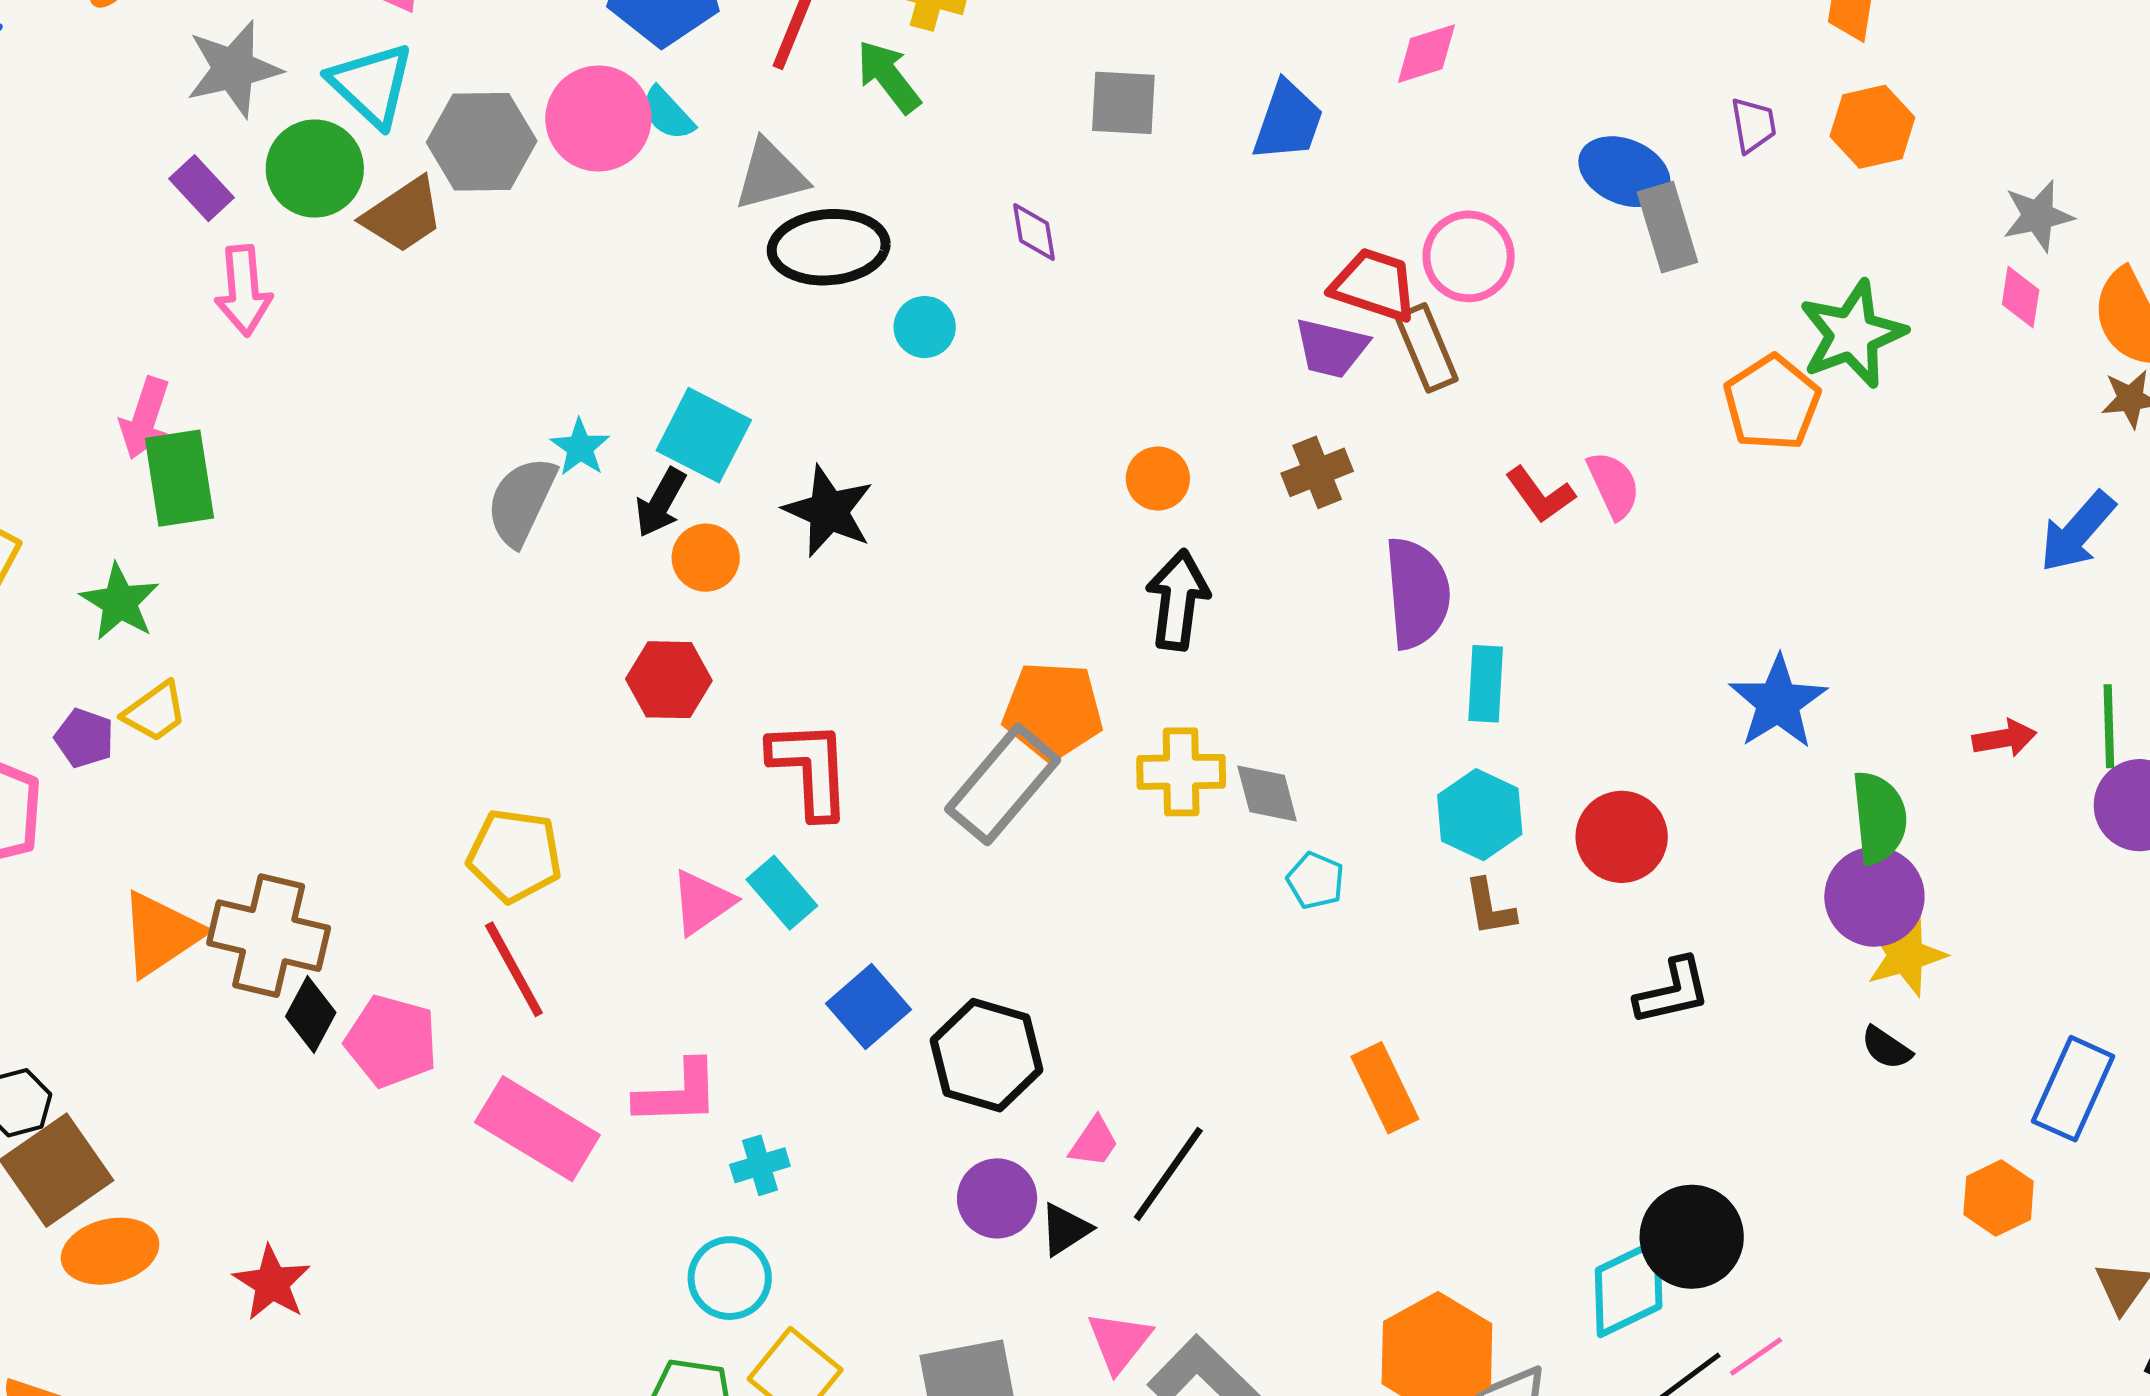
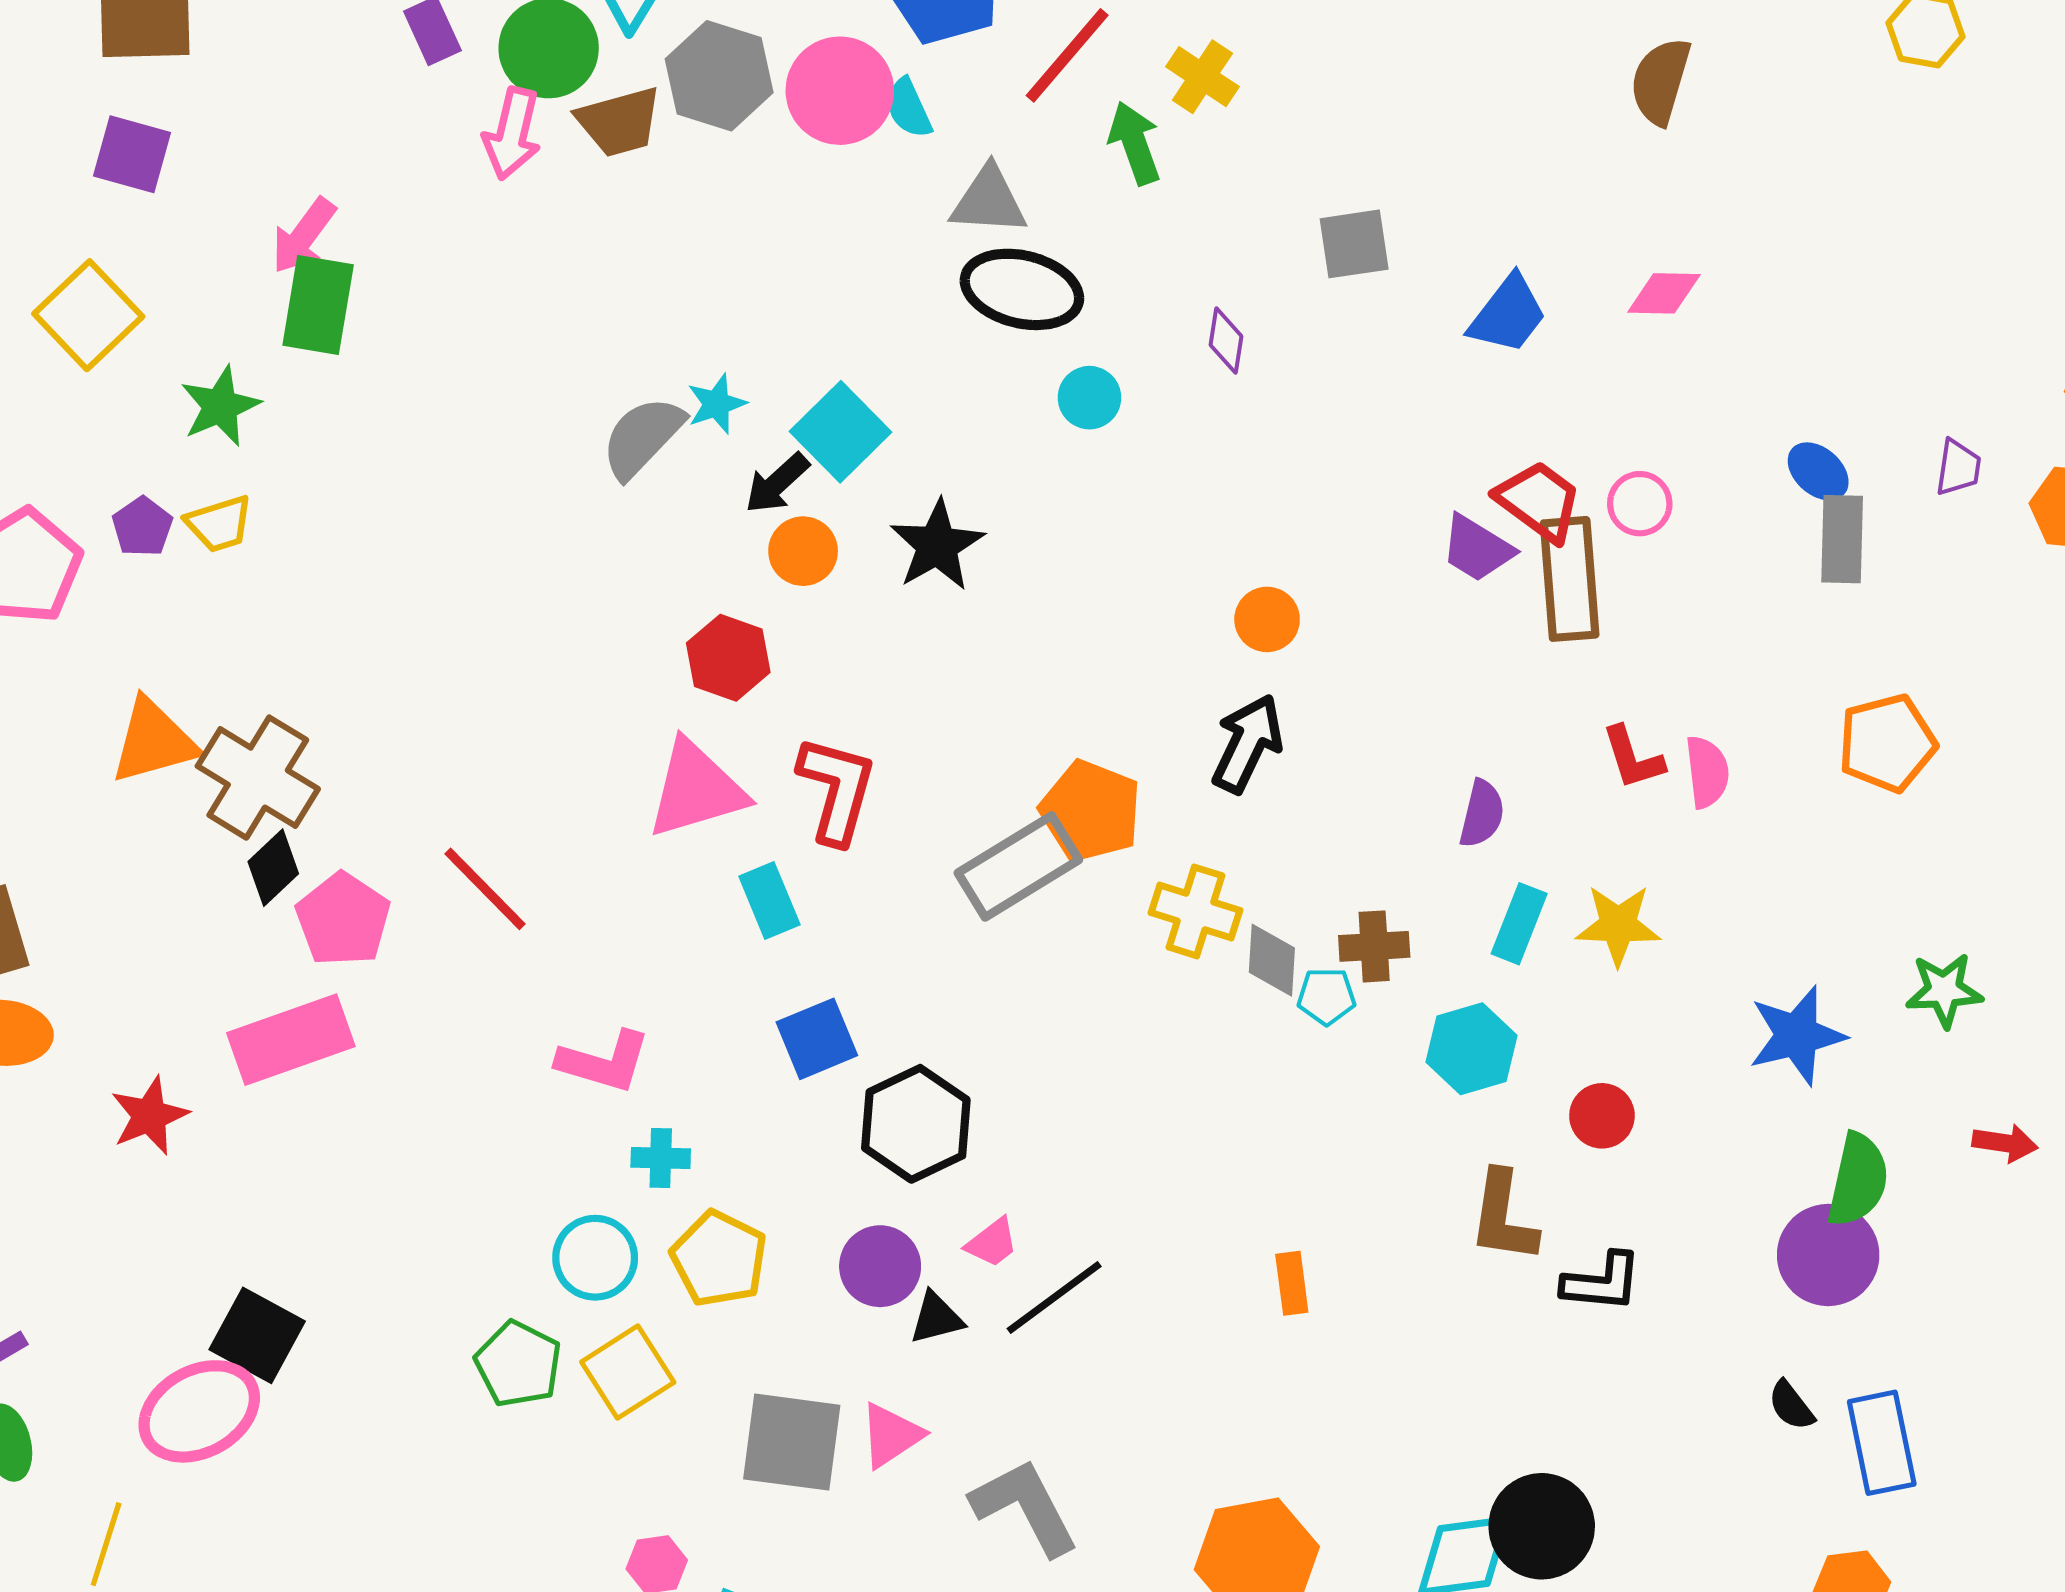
gray square: (1123, 103) -> (1354, 244), turned -30
blue ellipse: (1624, 172) -> (1818, 471), size x0.7
pink circle: (1469, 256) -> (1640, 504), size x0.7
pink arrow: (243, 290) -> (512, 134), moved
green star: (1852, 334) -> (1944, 990), moved, size x0.7
brown rectangle: (1427, 348) -> (1570, 579), size x1.4
brown cross: (1317, 472) -> (1374, 946), moved
purple semicircle: (1417, 593) -> (1482, 814), size x0.6
red circle: (1622, 837) -> (1602, 1116), size x0.7
yellow pentagon: (515, 856) -> (719, 1259), moved
cyan pentagon: (1316, 881) -> (1326, 996), moved, turned 30
pink triangle: (702, 902) -> (696, 789), moved, size x1.5
brown L-shape: (1490, 907) -> (1503, 1217), moved, size x1.5
yellow star: (1906, 955) -> (1618, 925), moved
red line: (514, 969) -> (485, 889), turned -34
orange rectangle: (1385, 1088) -> (1292, 1283), size x0.7
blue rectangle: (2073, 1089) -> (1882, 1443), moved, turned -54
pink rectangle: (537, 1129) -> (291, 1040), moved, turned -69
pink triangle: (1119, 1342) -> (891, 1435), moved

